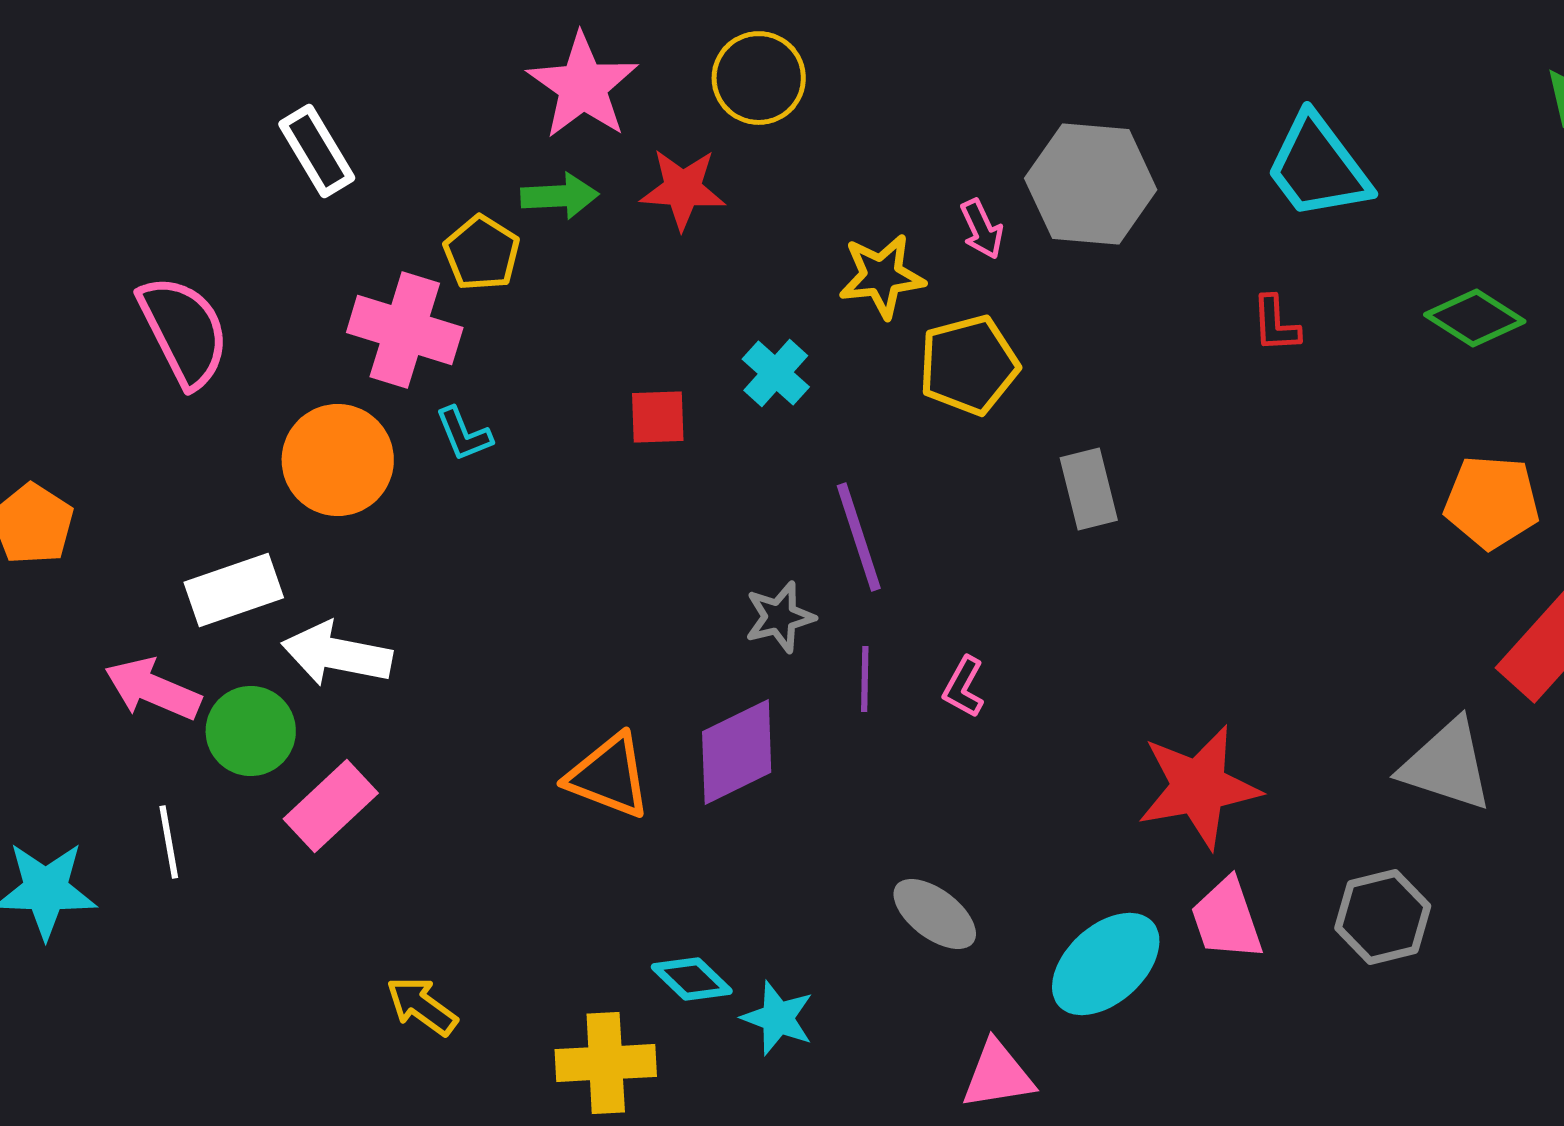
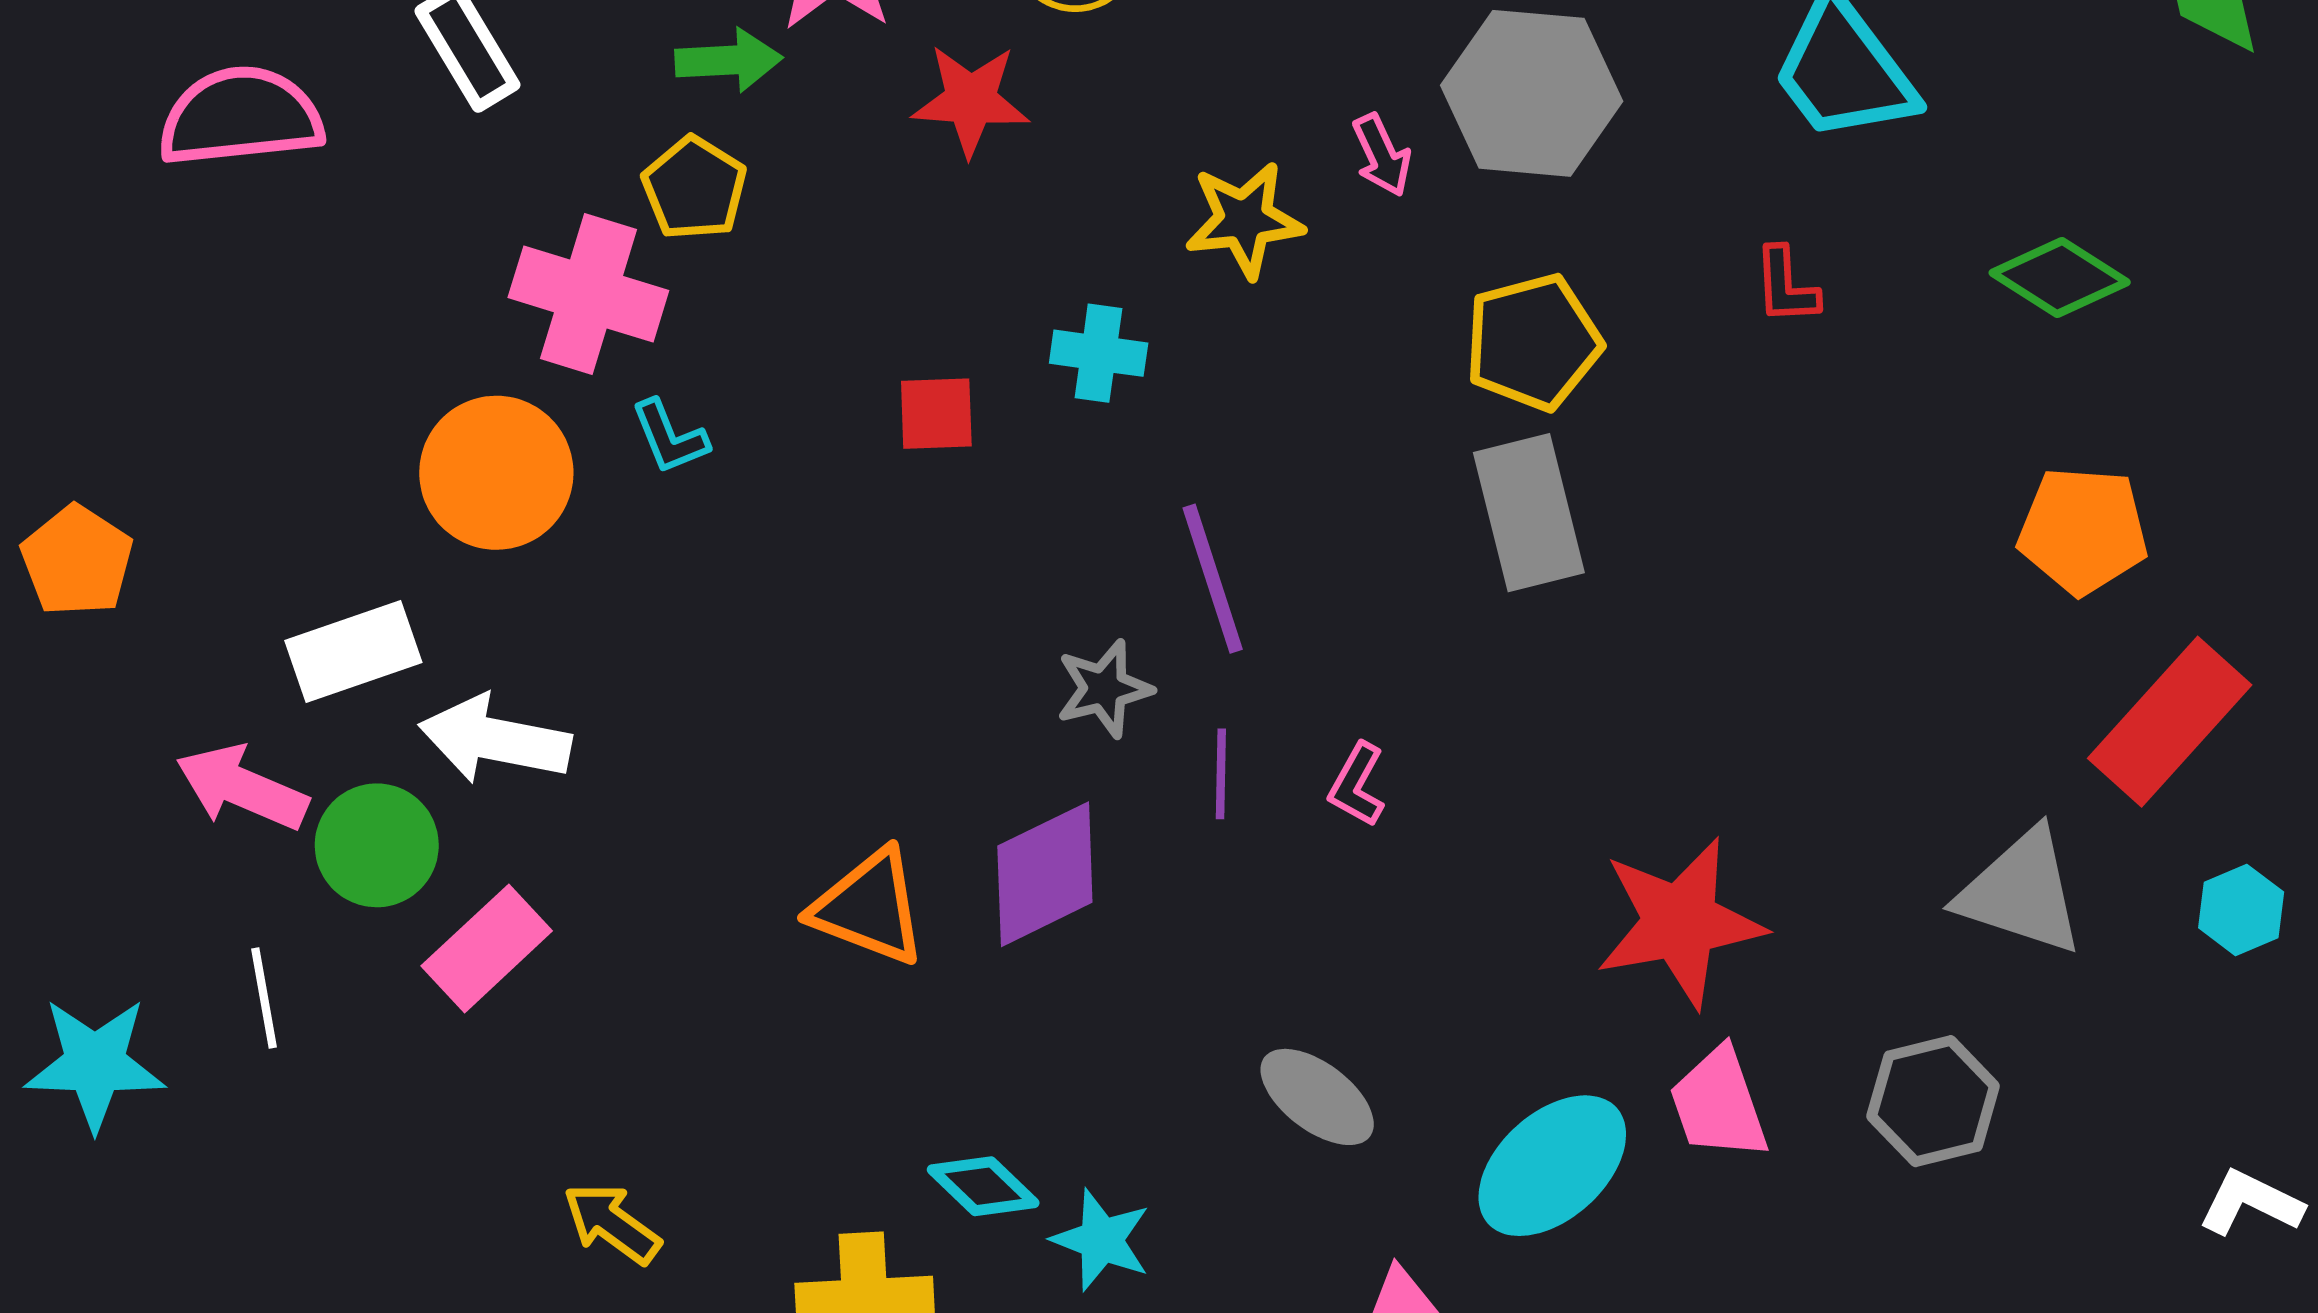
green arrow: (560, 196) -> (729, 60), moved
pink semicircle: (184, 331) -> (241, 117), moved, turned -69
yellow pentagon: (969, 365) -> (1533, 342), moved
cyan cross: (776, 373) -> (1099, 353), turned -34
gray rectangle: (1089, 489) -> (1529, 513), size x1.4

